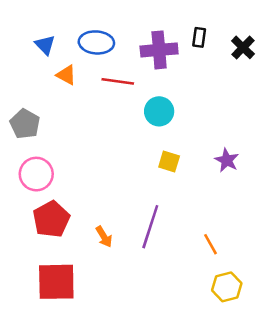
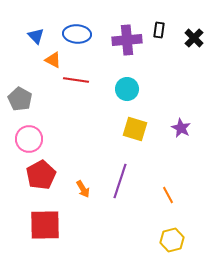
red line: (118, 81) -> (76, 80), moved
yellow square: (169, 162) -> (135, 129), size x1.4
yellow hexagon: (227, 287) -> (172, 240), moved

